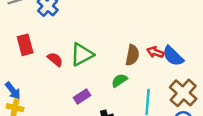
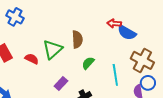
red arrow: (155, 52) -> (114, 23), moved
brown semicircle: (132, 55) -> (77, 39), moved

